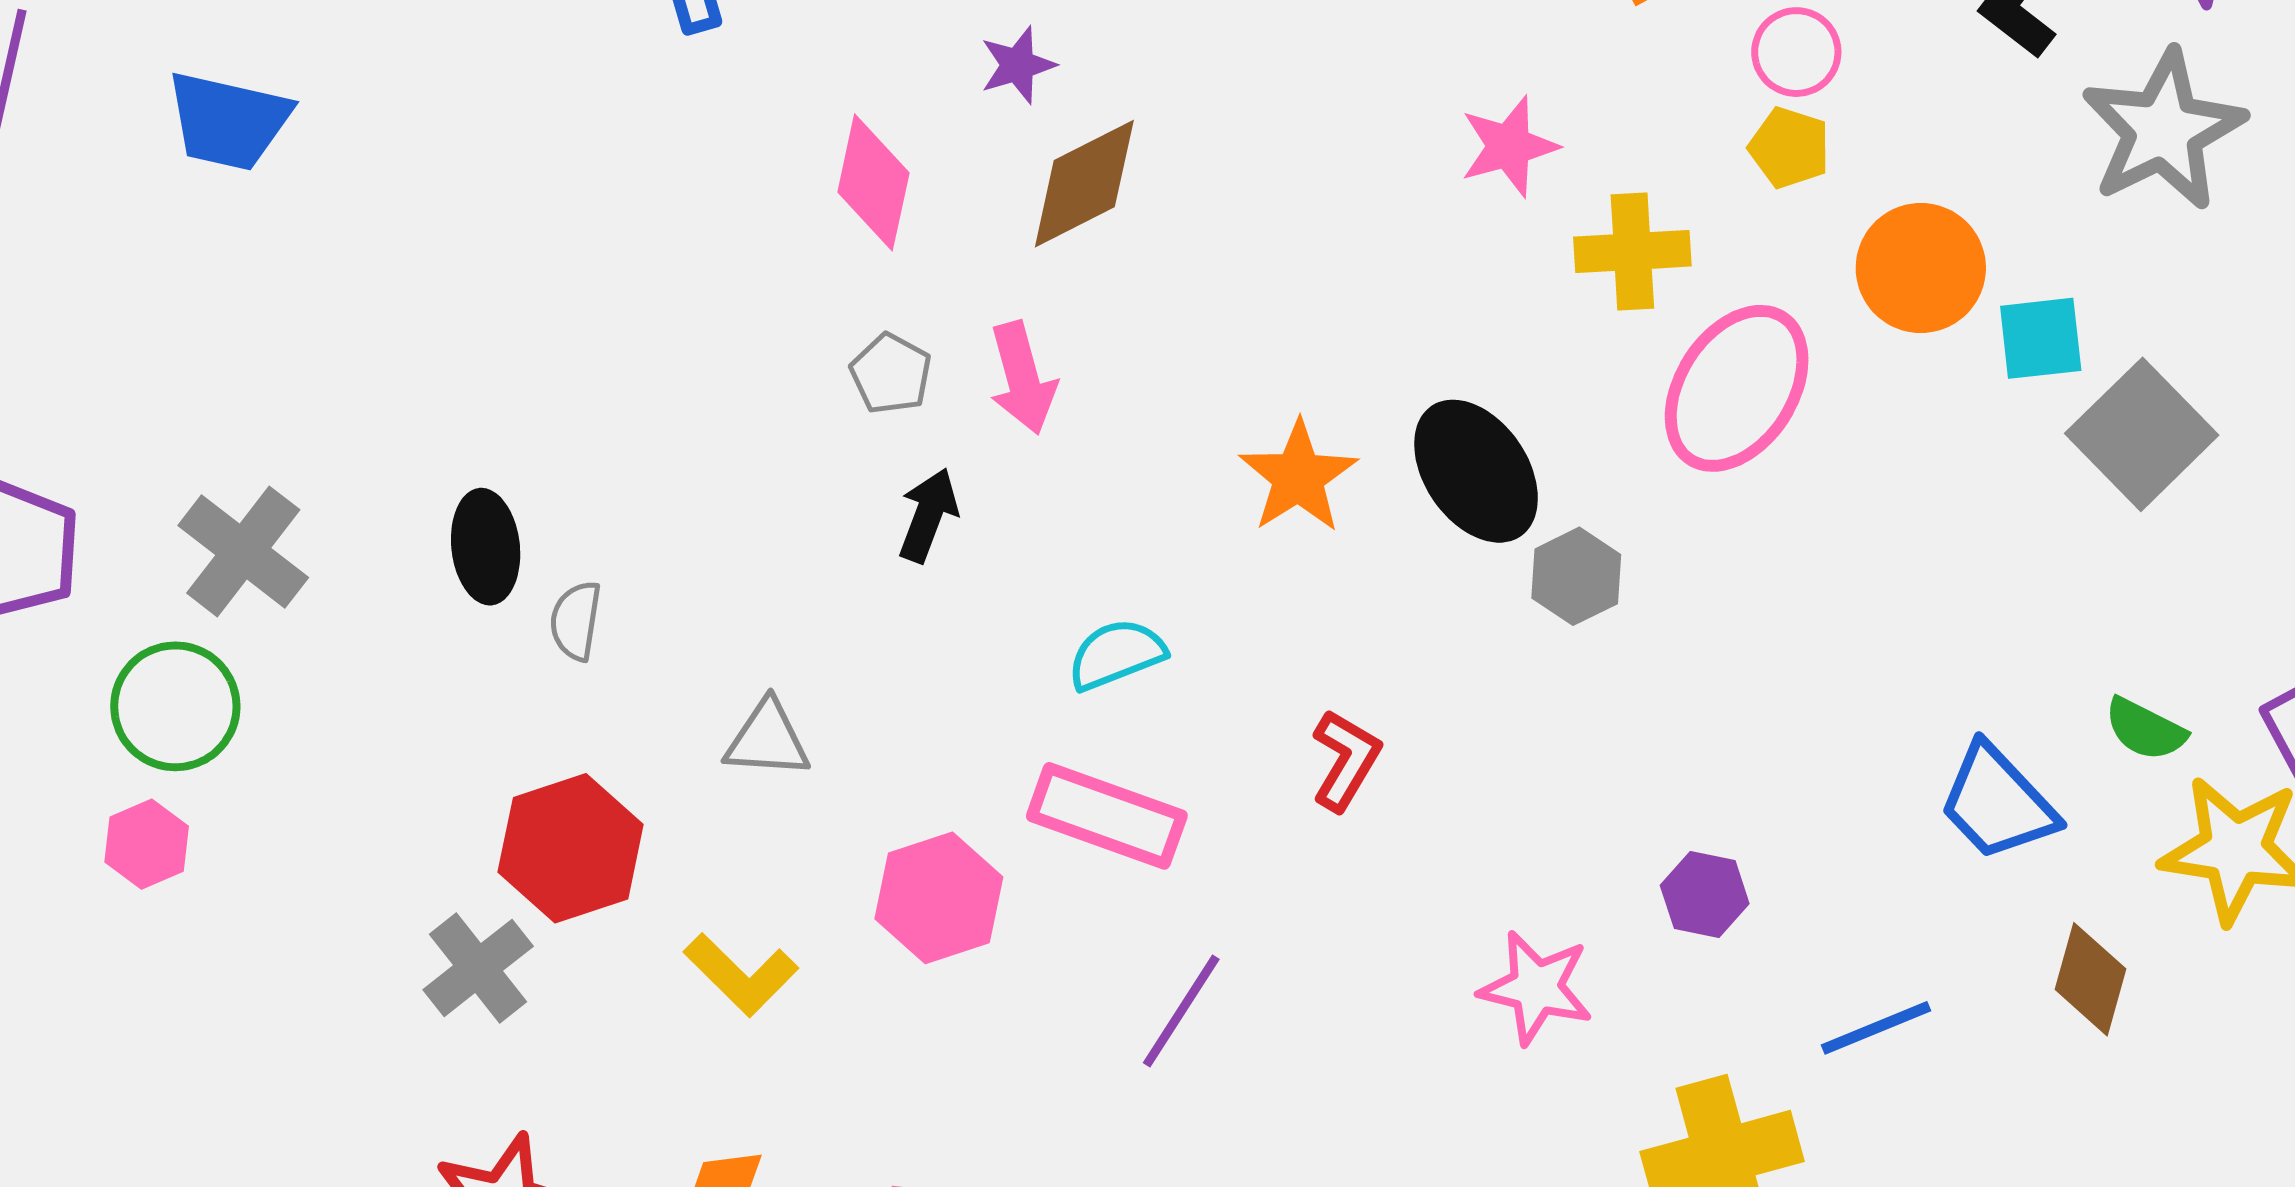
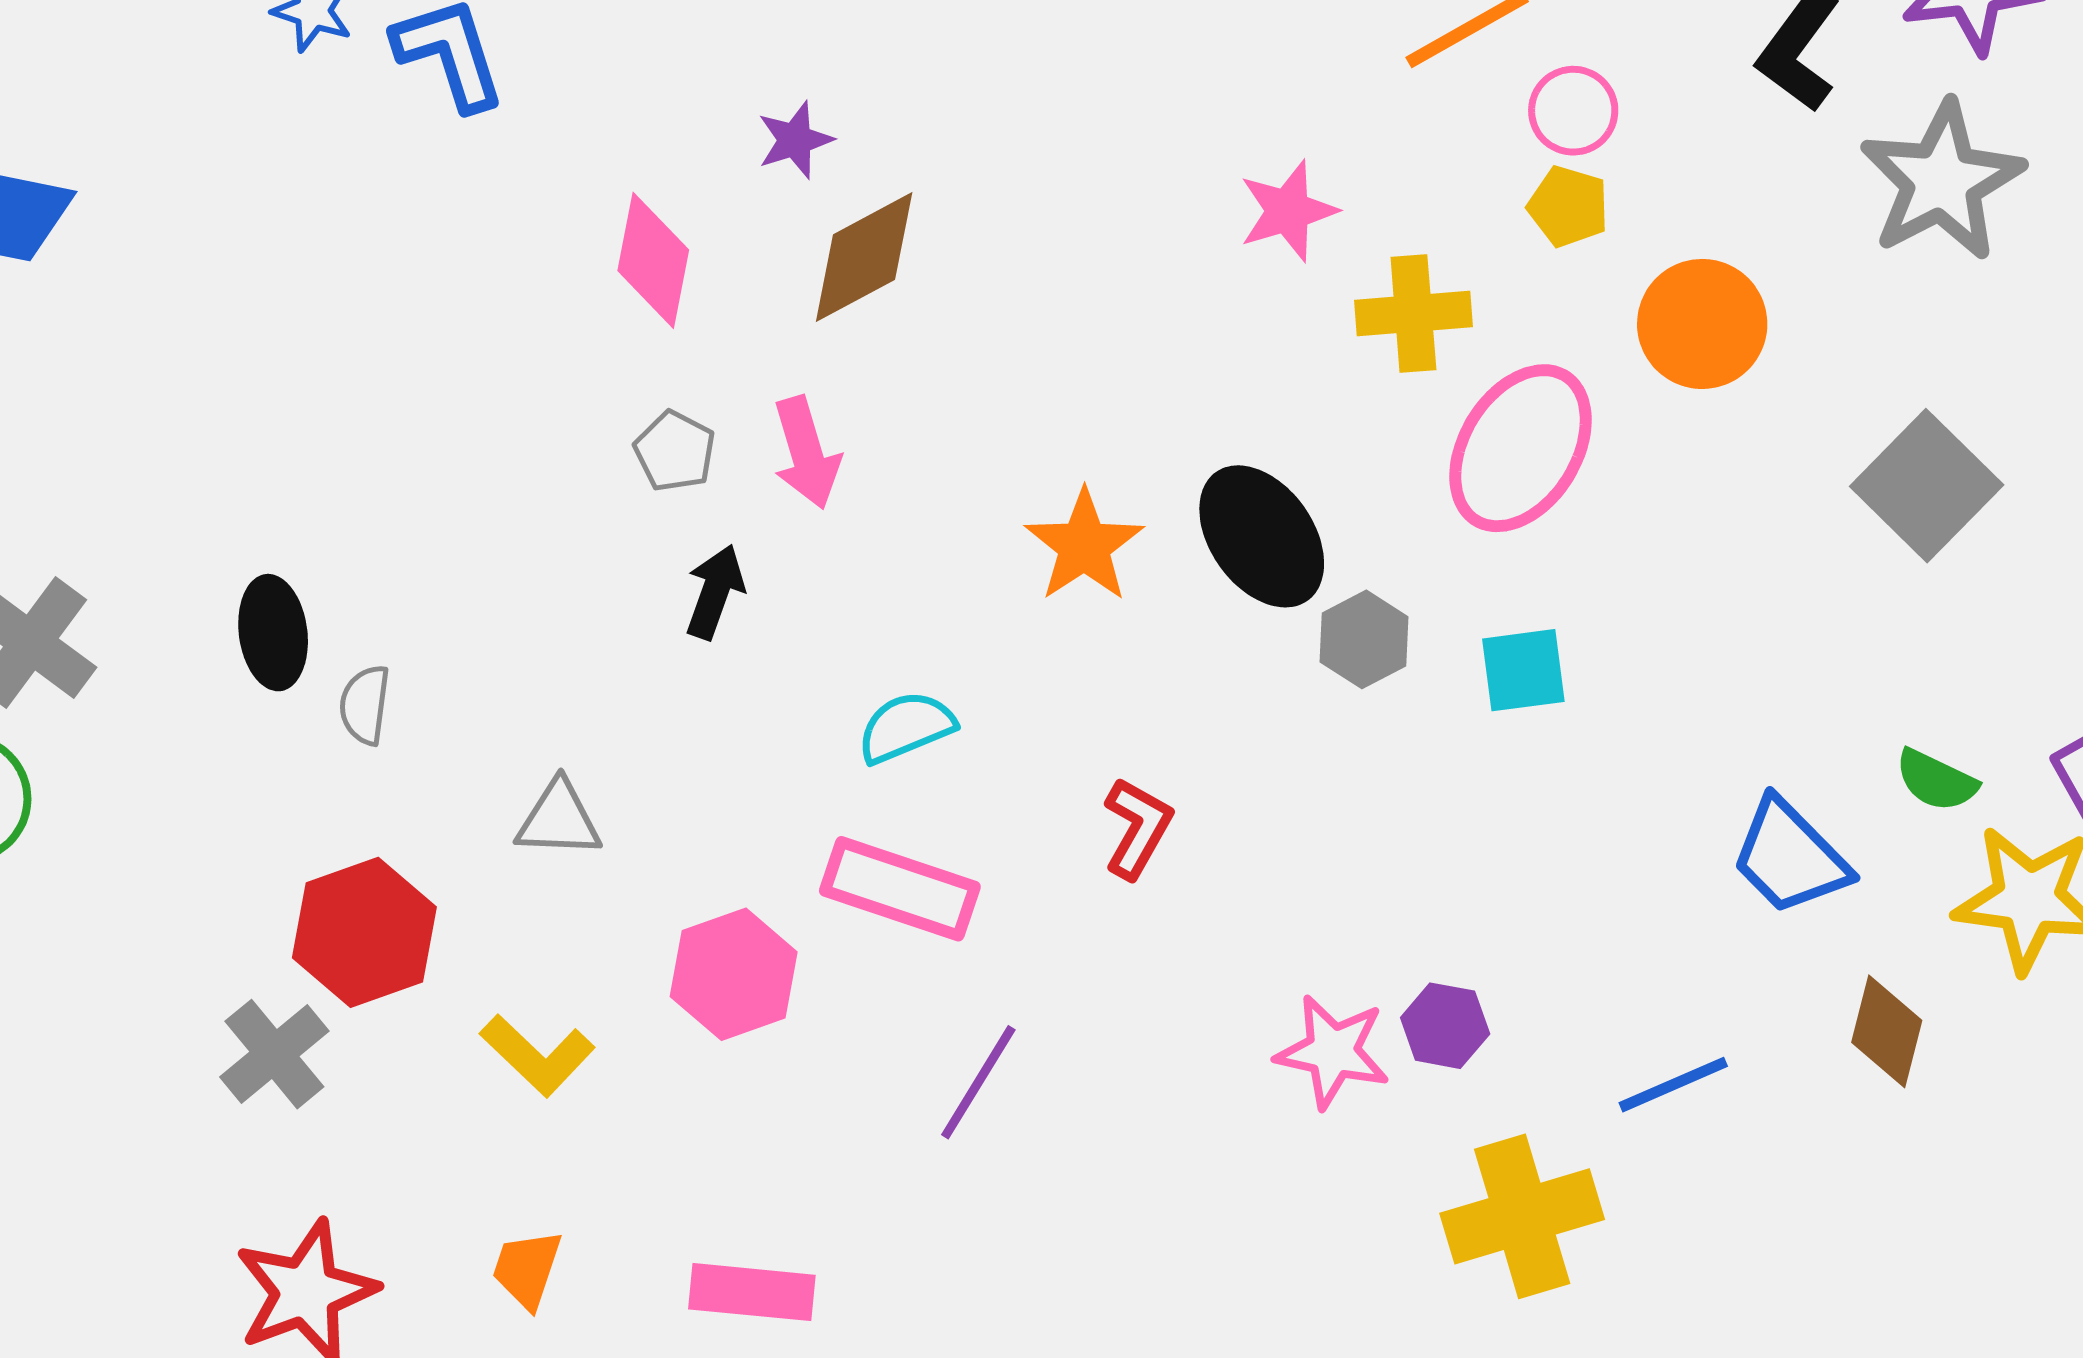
cyan square: (2041, 338) -> (1523, 670), moved
purple hexagon: (1705, 895) -> (1445, 1026), moved

